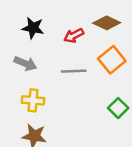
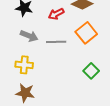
gray arrow: (25, 64) -> (29, 36), moved

